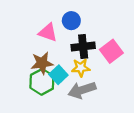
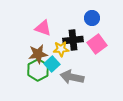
blue circle: (71, 21) -> (92, 18), moved
yellow star: (81, 68) -> (61, 49), moved
gray arrow: (82, 90) -> (72, 77), turned 30

